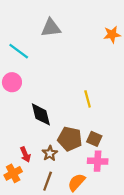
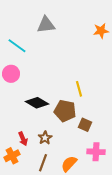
black diamond: (41, 114) -> (37, 103), turned -45
brown pentagon: (70, 139) -> (65, 111), moved
pink cross: (98, 161) -> (96, 152), moved

